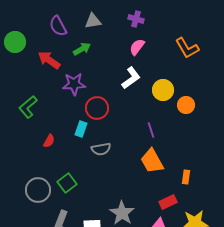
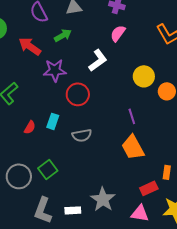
white L-shape: (131, 78) -> (98, 60), moved
cyan rectangle: (81, 129) -> (53, 121), moved
orange rectangle: (186, 177) -> (167, 172), moved

